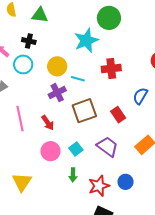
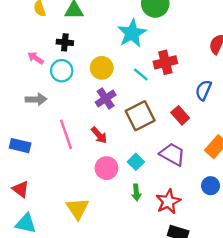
cyan line: (78, 79) -> (141, 74), moved, turned 32
blue circle: (126, 182) -> (211, 186), moved

